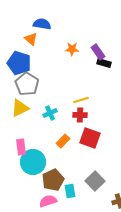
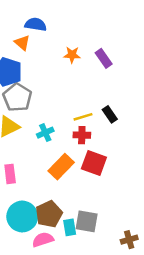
black rectangle: (104, 63) -> (110, 114), moved, turned 40
orange rectangle: (63, 141) -> (61, 167), size x1.5
cyan circle: (33, 162) -> (22, 216), moved
gray square: (95, 181) -> (87, 221), moved, turned -36

